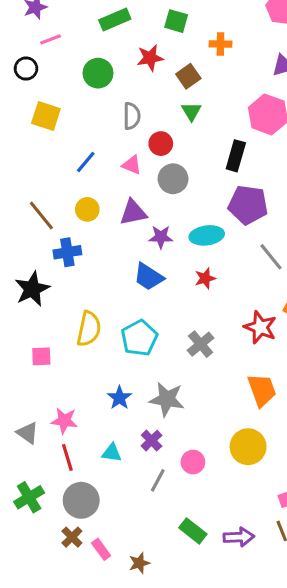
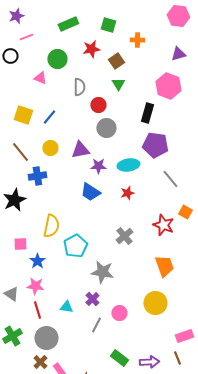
yellow square: (46, 116) -> (23, 115), moved
pink triangle: (132, 165) -> (40, 78), moved
cyan pentagon: (139, 338) -> (75, 246), moved
blue star: (119, 398) -> (37, 261), moved

